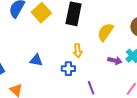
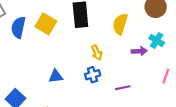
purple line: (91, 88) -> (123, 88), turned -64

